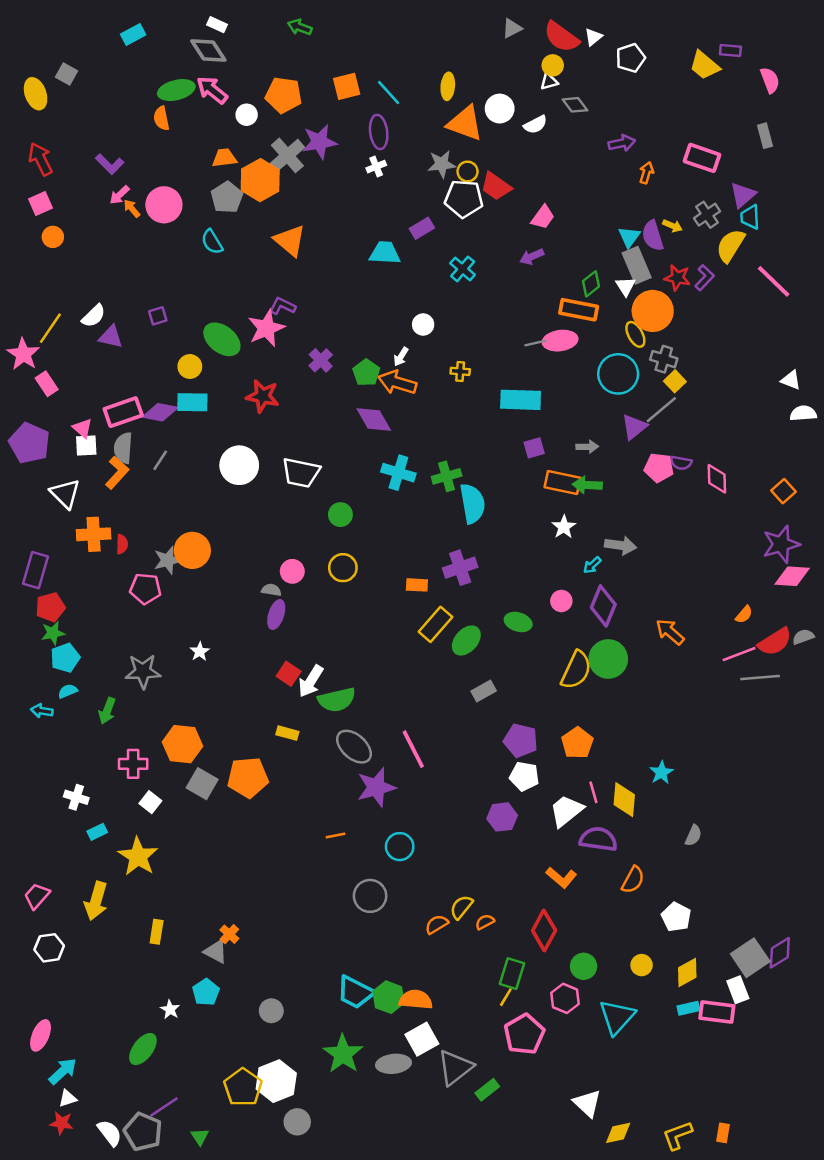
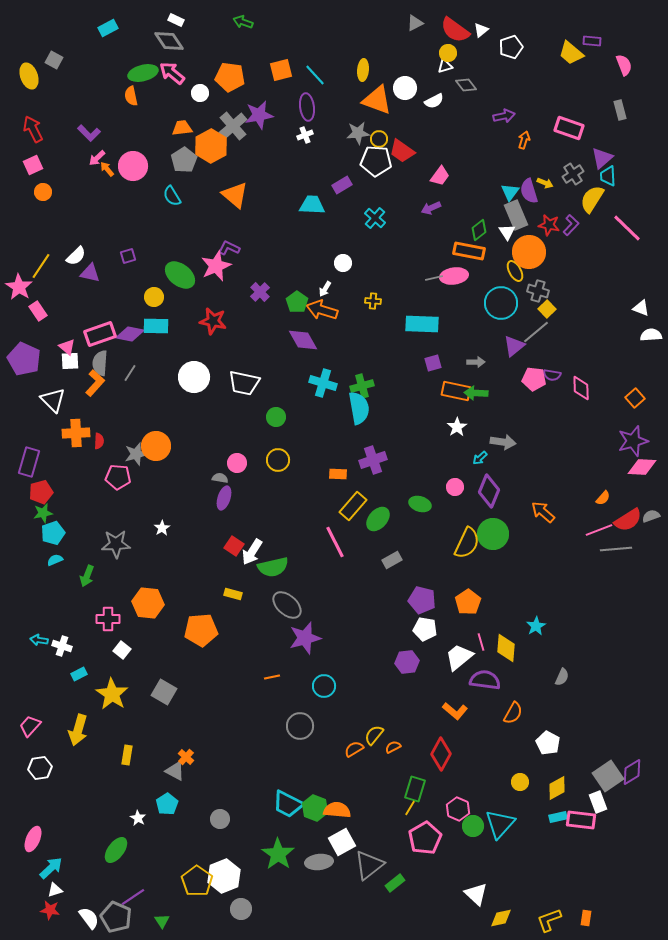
cyan semicircle: (472, 503) -> (359, 408), moved
cyan arrow: (42, 711) -> (39, 640), moved
pink line: (413, 749) -> (335, 542), moved
gray square: (202, 784) -> (164, 692), moved
green circle: (584, 966) -> (473, 826), moved

